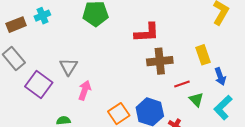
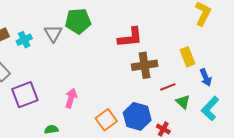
cyan cross: (42, 16) -> (24, 40), moved
gray triangle: (68, 67) -> (53, 33), moved
purple square: (39, 85) -> (25, 95), turned 36

